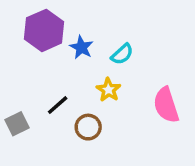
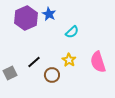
blue star: (81, 47) -> (49, 14), moved
yellow star: (109, 90) -> (69, 60), moved

